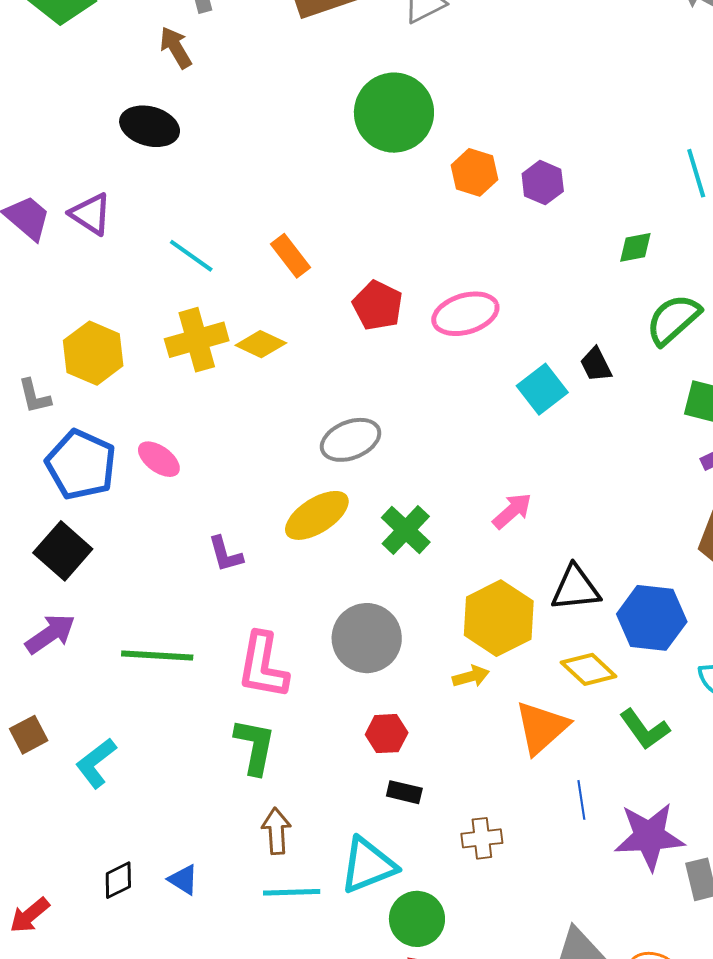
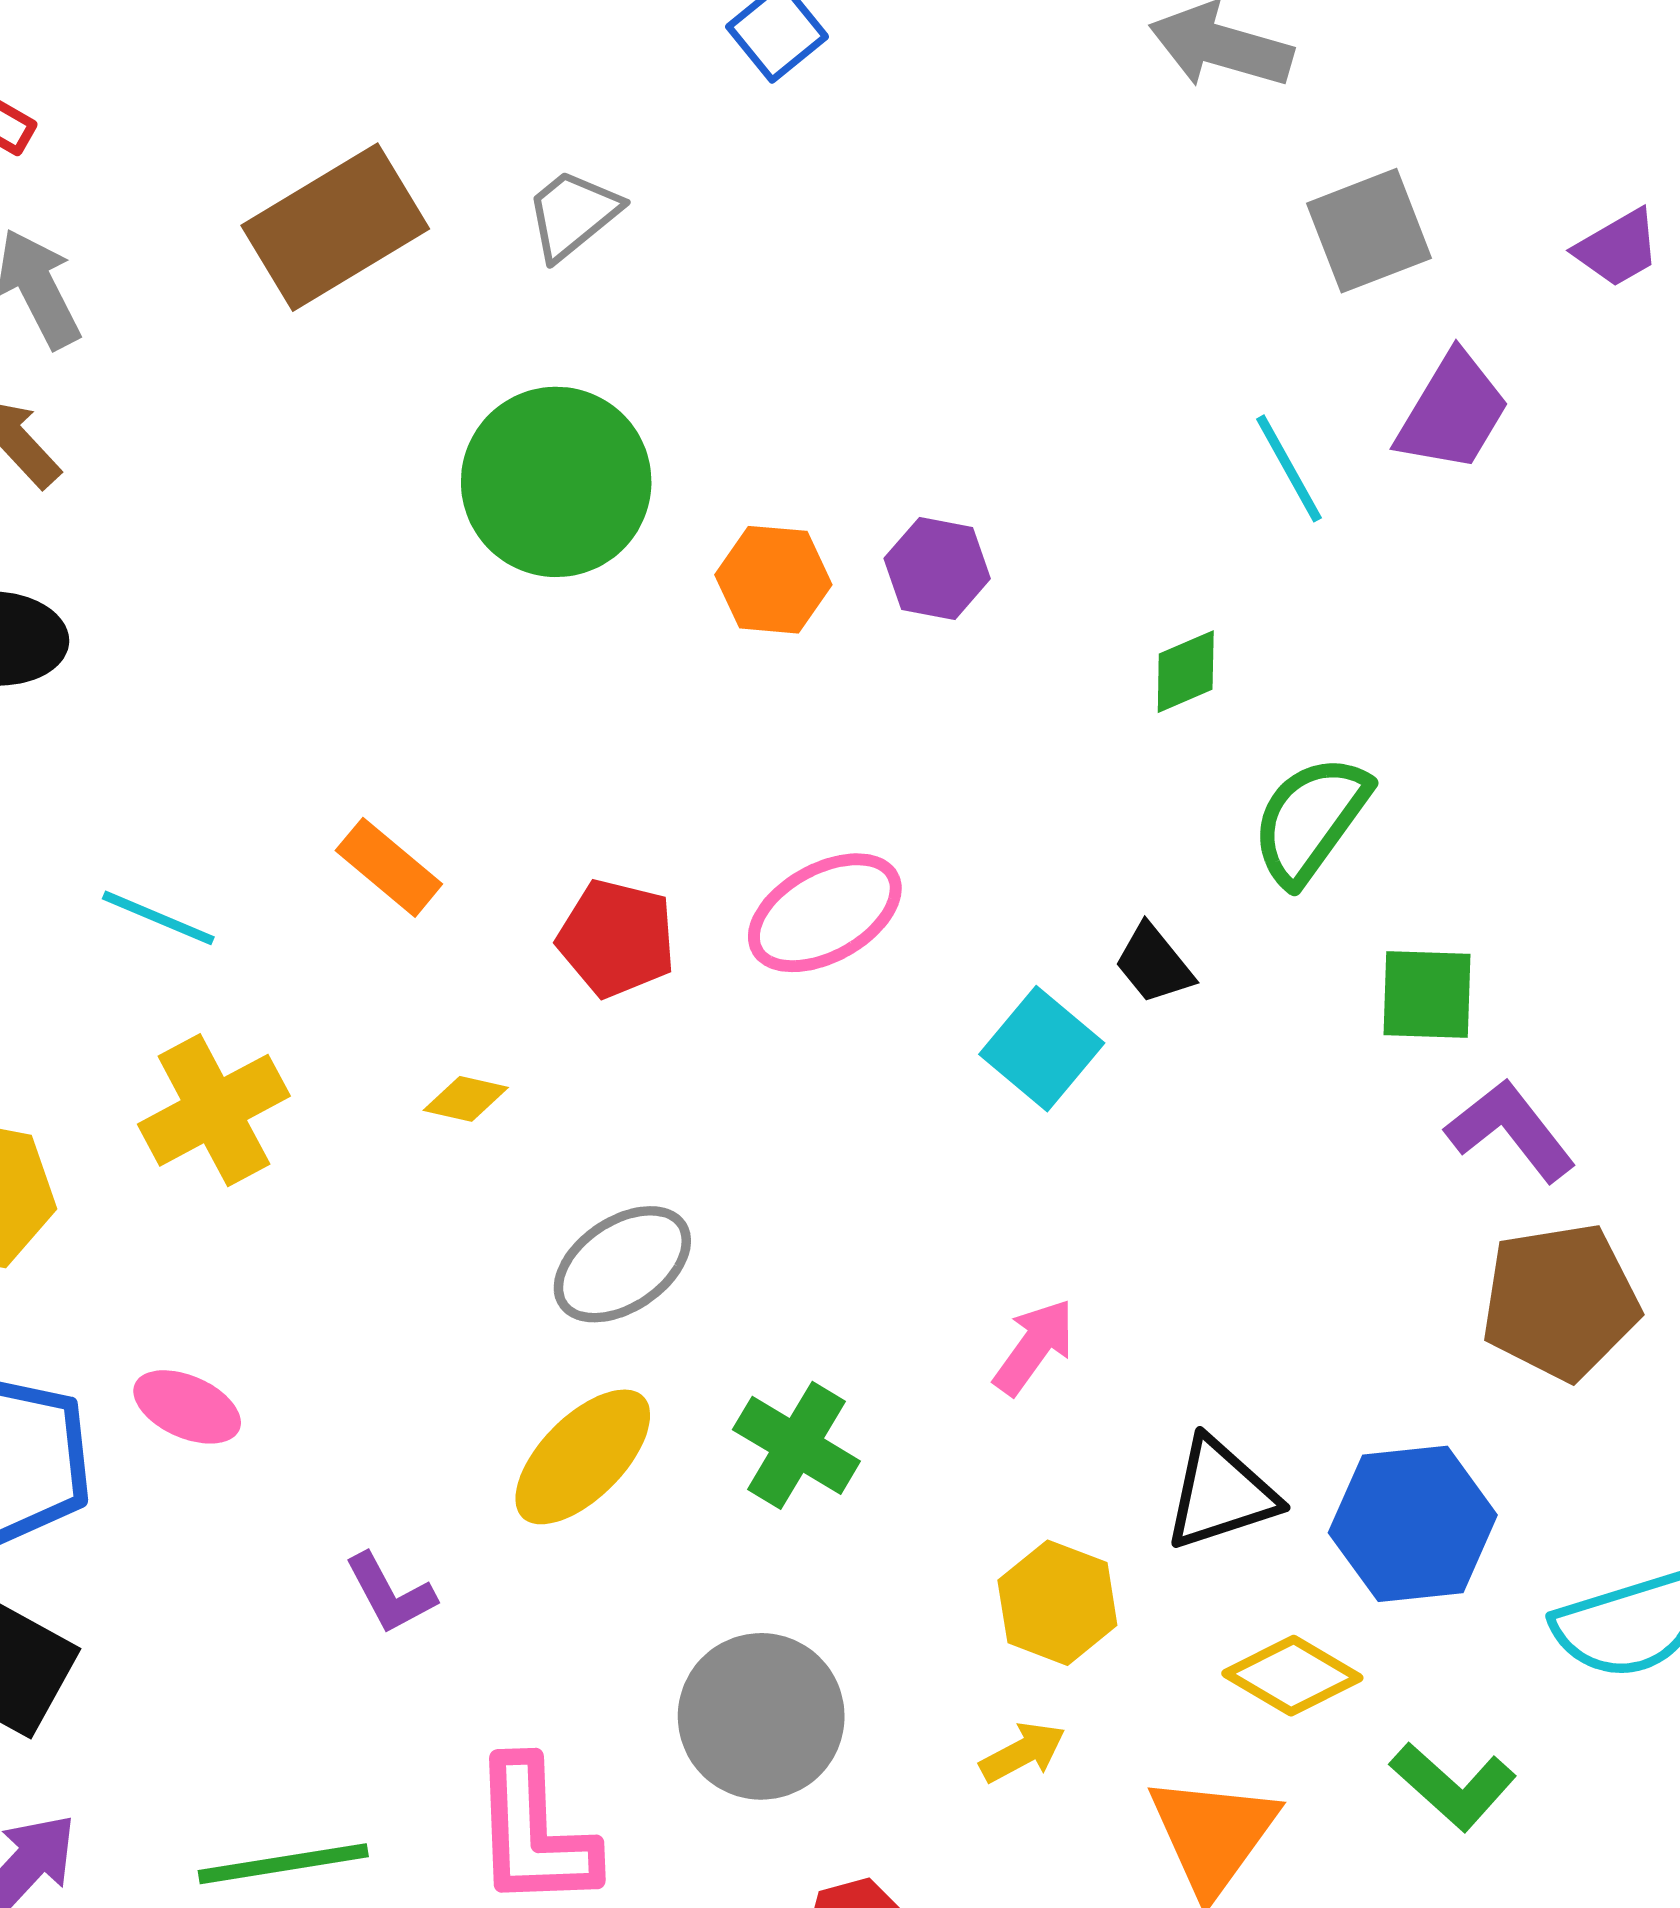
yellow diamond: (261, 344) -> (466, 1099), moved, size x0.7
yellow hexagon: (499, 618) -> (1057, 1603), size x0.7

